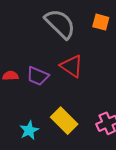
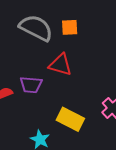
orange square: (101, 22) -> (70, 27), moved

